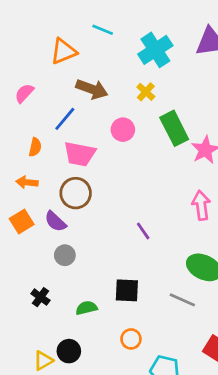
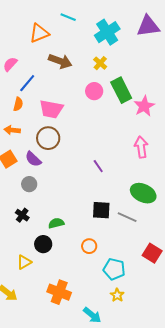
blue line: (65, 119) -> (27, 83), moved
pink circle: (123, 130) -> (94, 91), moved
gray circle: (65, 255) -> (29, 184), moved
black square: (127, 290) -> (101, 210), moved
black circle: (69, 351) -> (43, 244), moved

